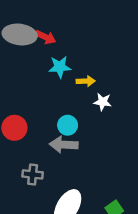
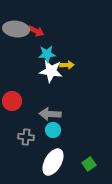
white star: (103, 102) -> (51, 71), moved, size x1.6
cyan circle: (68, 125) -> (53, 130), moved

